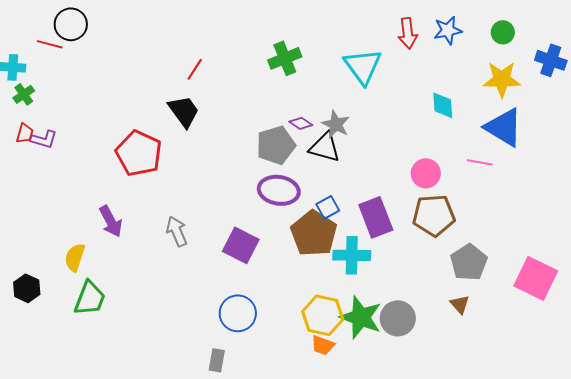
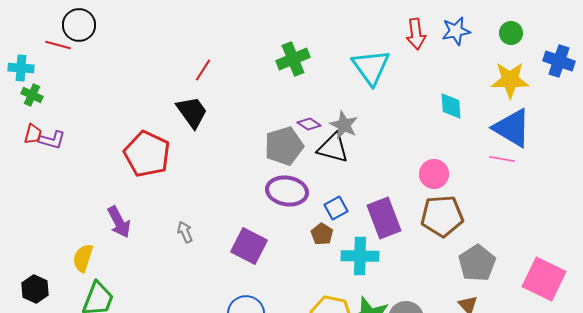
green cross: (24, 94) -> (32, 95), turned -30
pink line: (480, 162) -> (502, 159), moved
gray arrow: (177, 231) -> (185, 232), size x0.7
brown pentagon: (314, 233) -> (322, 234), size x0.5

